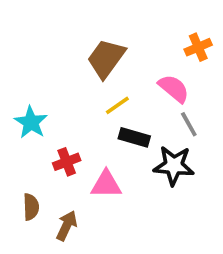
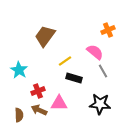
brown trapezoid: (106, 58) -> (45, 36), moved
black star: (174, 166) -> (100, 104), moved
brown arrow: (67, 226) -> (39, 110), moved, turned -91

